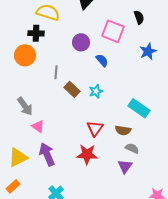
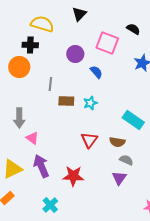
black semicircle: (139, 17) -> (133, 29), turned -40
brown rectangle: (72, 89) -> (66, 101), turned -42
gray arrow: (25, 106) -> (19, 118), turned 36
red star: (87, 154) -> (73, 176), moved

